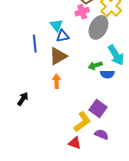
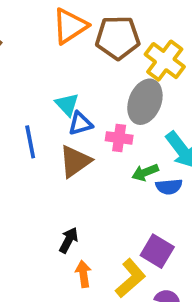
pink cross: (82, 12) -> (119, 138), moved, turned 32
orange arrow: (56, 81) -> (83, 274), moved
black arrow: (23, 99) -> (69, 240), moved

